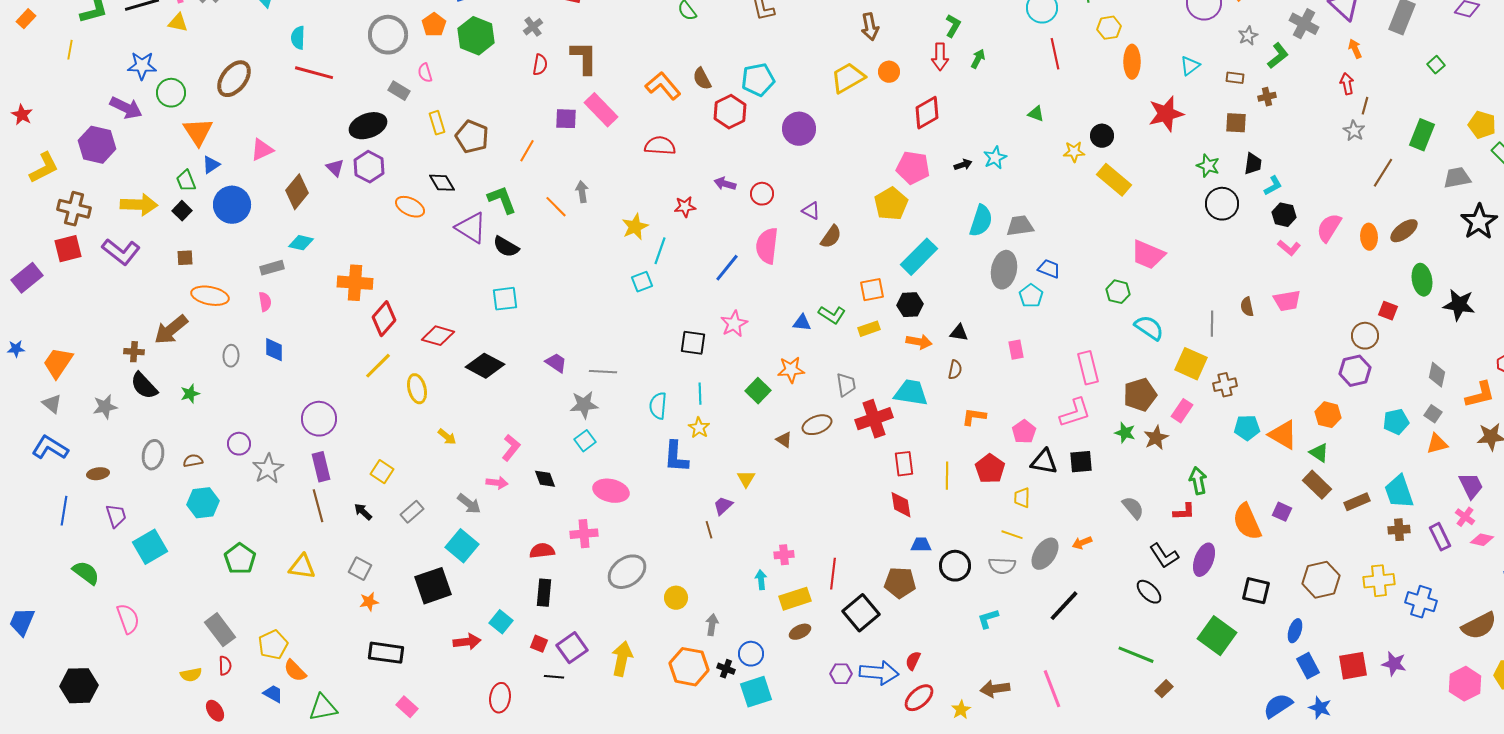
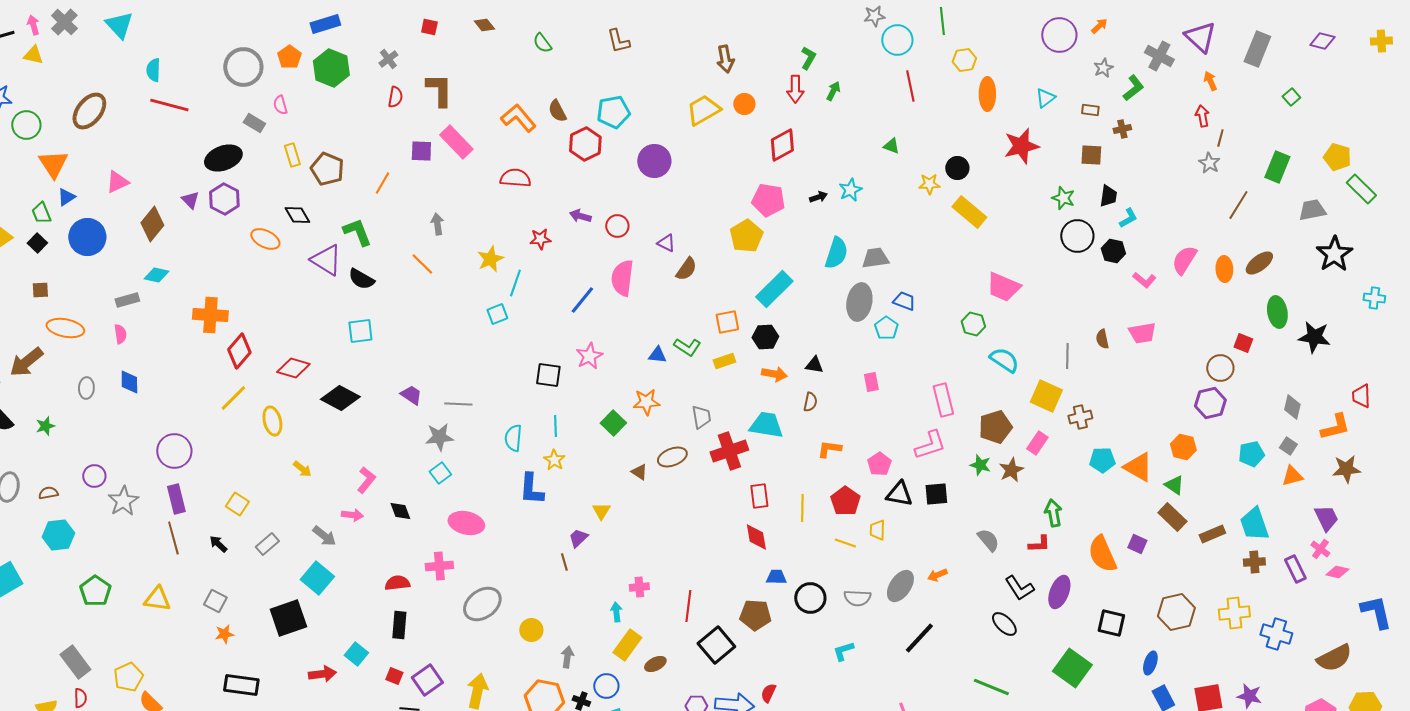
orange line: (556, 207) -> (422, 264), moved
black hexagon: (1284, 215) -> (1113, 251), moved
yellow line: (1012, 535) -> (845, 543), moved
yellow rectangle: (795, 599) -> (627, 645), moved, turned -36

